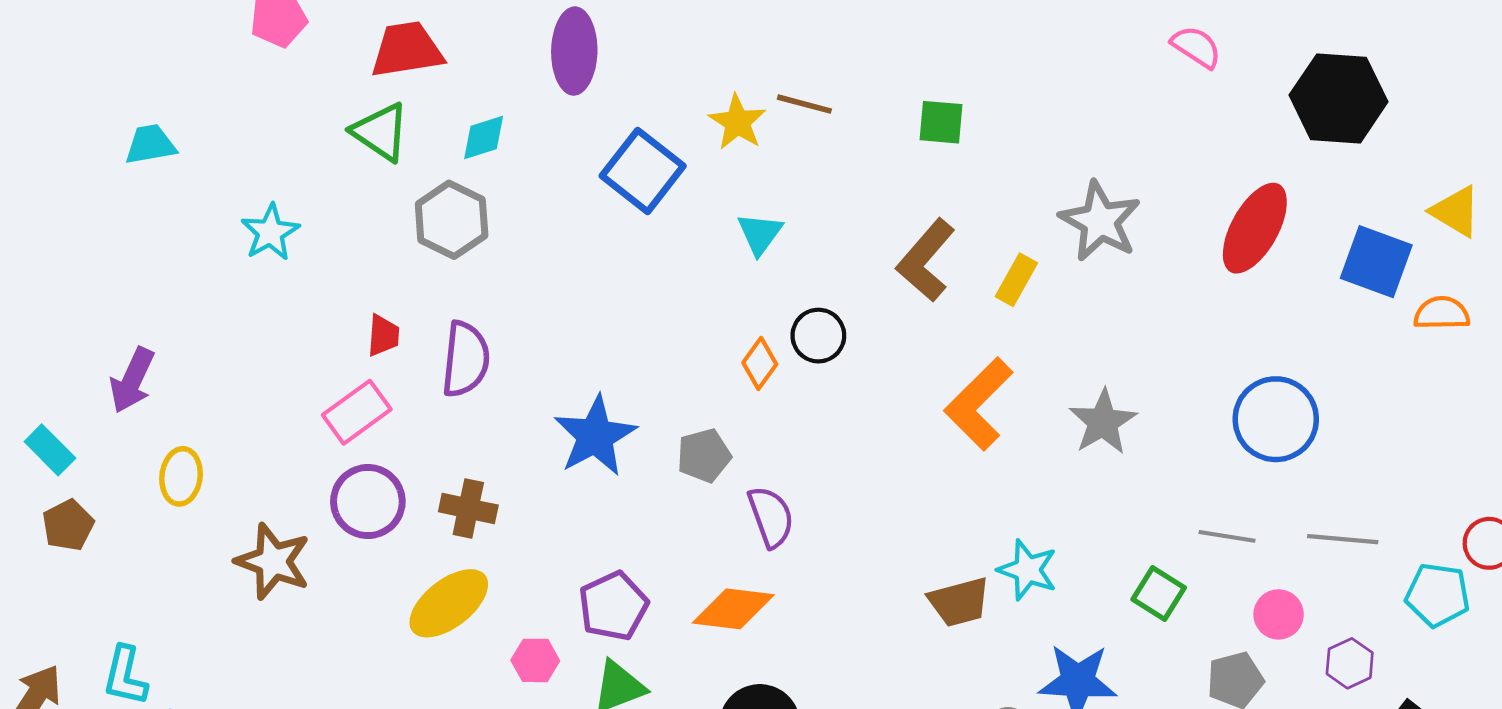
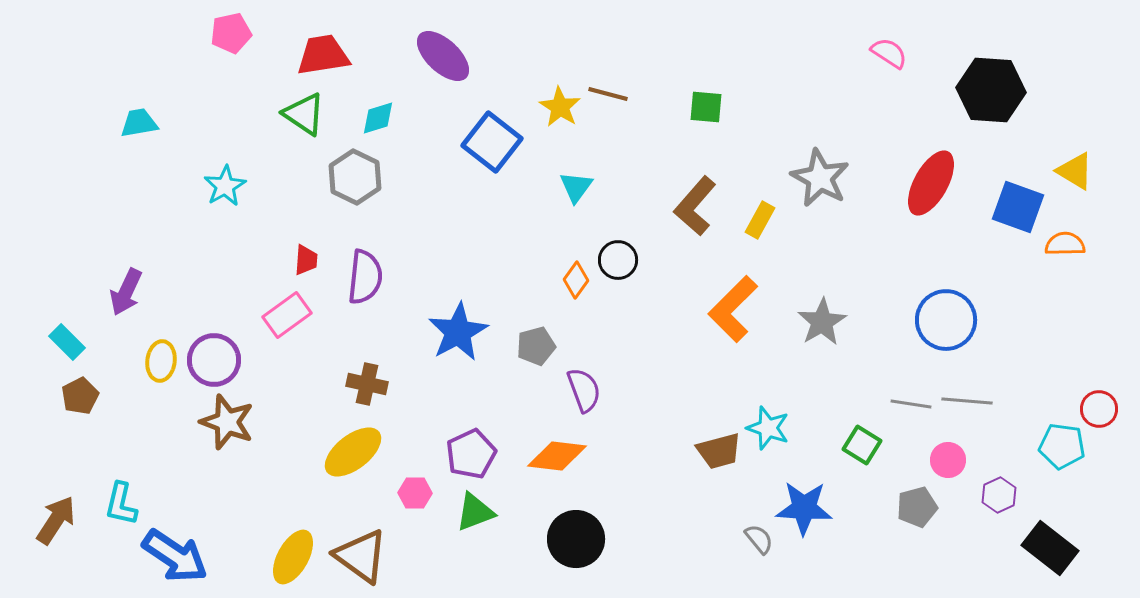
purple ellipse: (574, 51) -> (443, 56), turned -48
purple circle: (368, 501) -> (214, 360), moved
gray line: (1343, 539) -> (967, 401), moved

